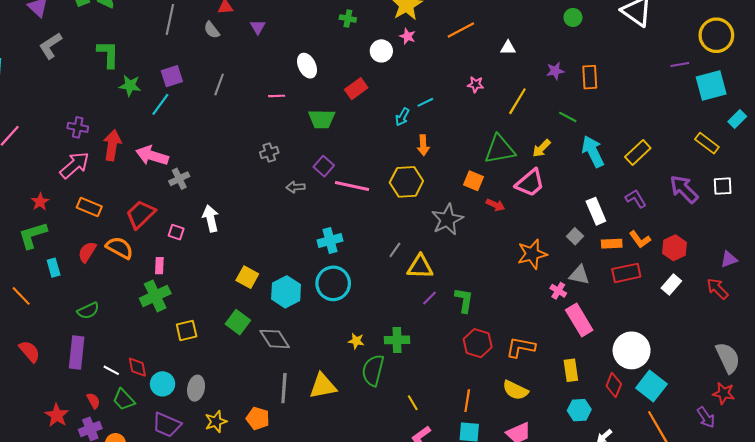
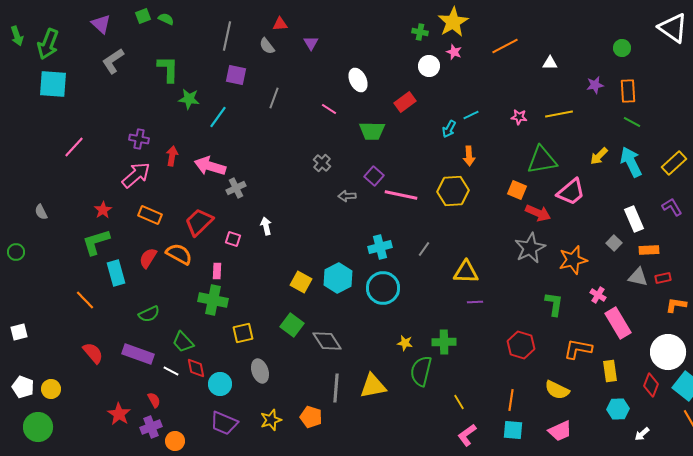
green circle: (573, 17) -> (622, 48), moved
green cross: (348, 19) -> (420, 32), moved
purple square: (172, 76) -> (236, 75), moved, turned 30
pink star: (476, 84) -> (519, 117), moved
pink line: (277, 96) -> (329, 109), turned 35
yellow line: (517, 101) -> (559, 114), turned 48
green line: (568, 117) -> (632, 122), moved
red arrow: (112, 145) -> (172, 156), size x0.7
yellow arrow: (542, 148) -> (599, 156), moved
gray cross: (269, 153) -> (322, 163), turned -30
red arrow: (495, 205) -> (538, 213), size x1.4
white arrow: (211, 218) -> (266, 226), size x0.7
gray star: (447, 220) -> (530, 248), moved
orange L-shape: (640, 239) -> (676, 305), moved, turned 135
gray line: (395, 250) -> (424, 249), moved
cyan rectangle: (54, 268) -> (116, 273), size x1.4
red rectangle: (626, 273) -> (663, 278), size x0.6
gray triangle: (579, 275) -> (638, 277), moved
cyan hexagon: (286, 292) -> (338, 278), moved
green cross: (155, 296) -> (213, 300), turned 36
purple line: (429, 298) -> (475, 302), turned 42
green L-shape: (464, 300) -> (554, 304), moved
orange L-shape: (521, 347) -> (578, 349), moved
purple rectangle: (77, 353) -> (138, 354), turned -76
gray ellipse: (196, 388) -> (260, 371), moved, turned -30
green trapezoid: (124, 400) -> (183, 342), moved

